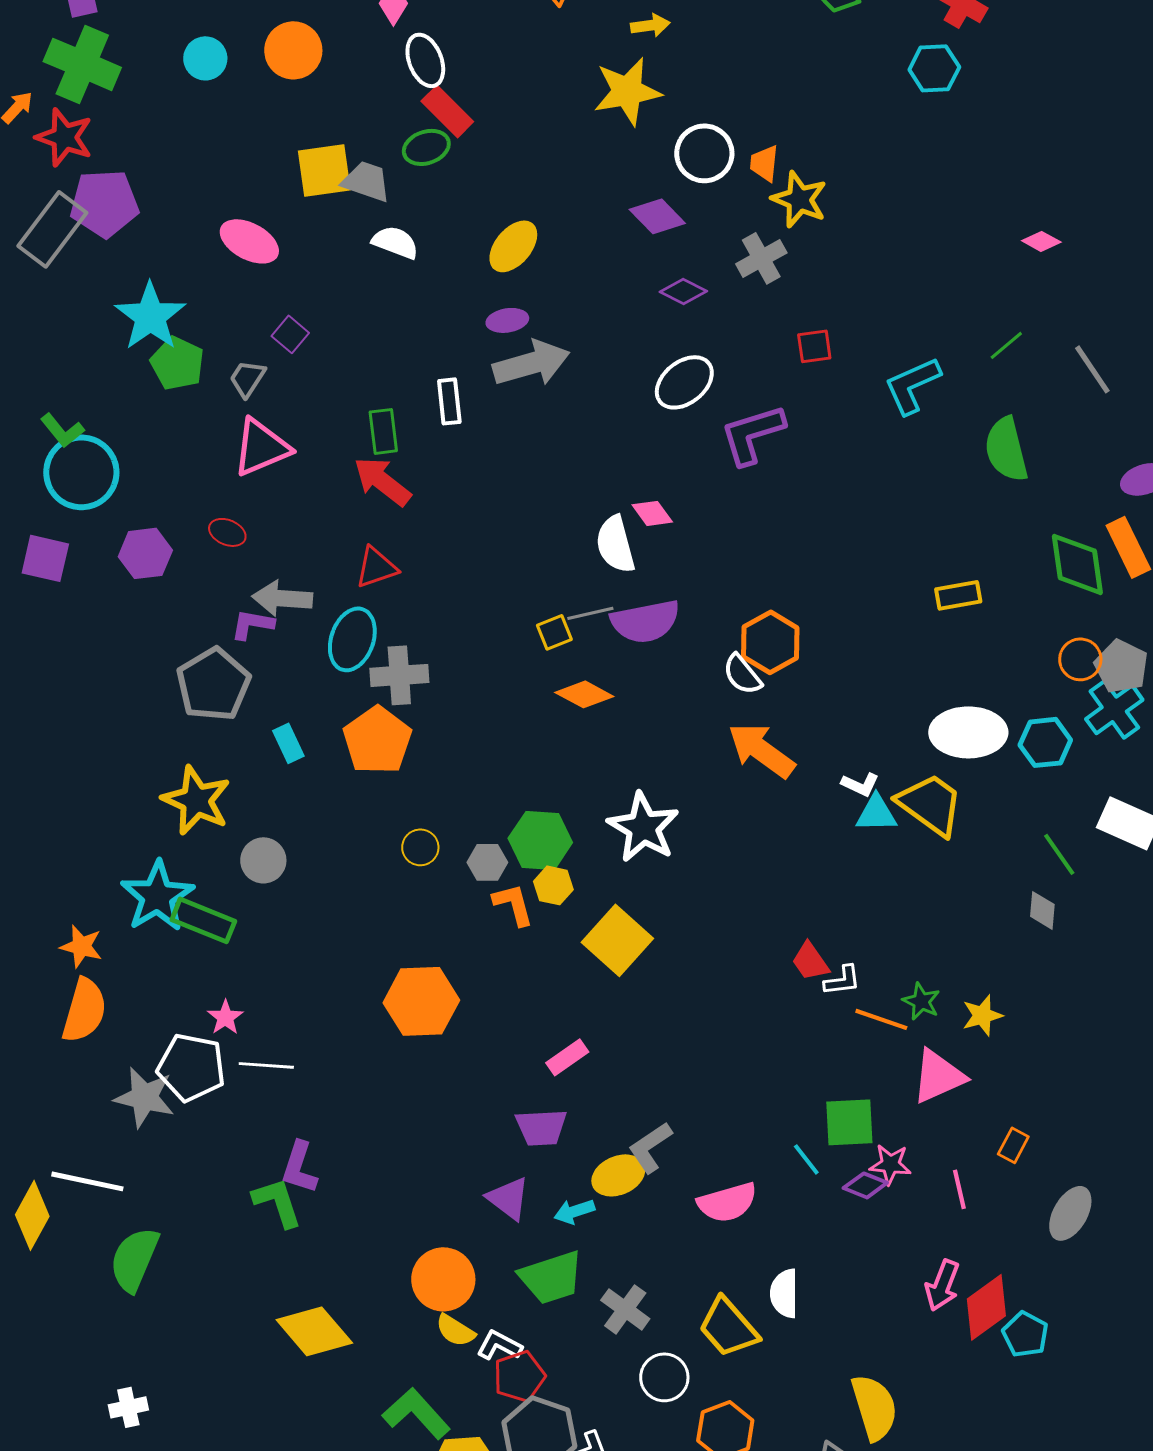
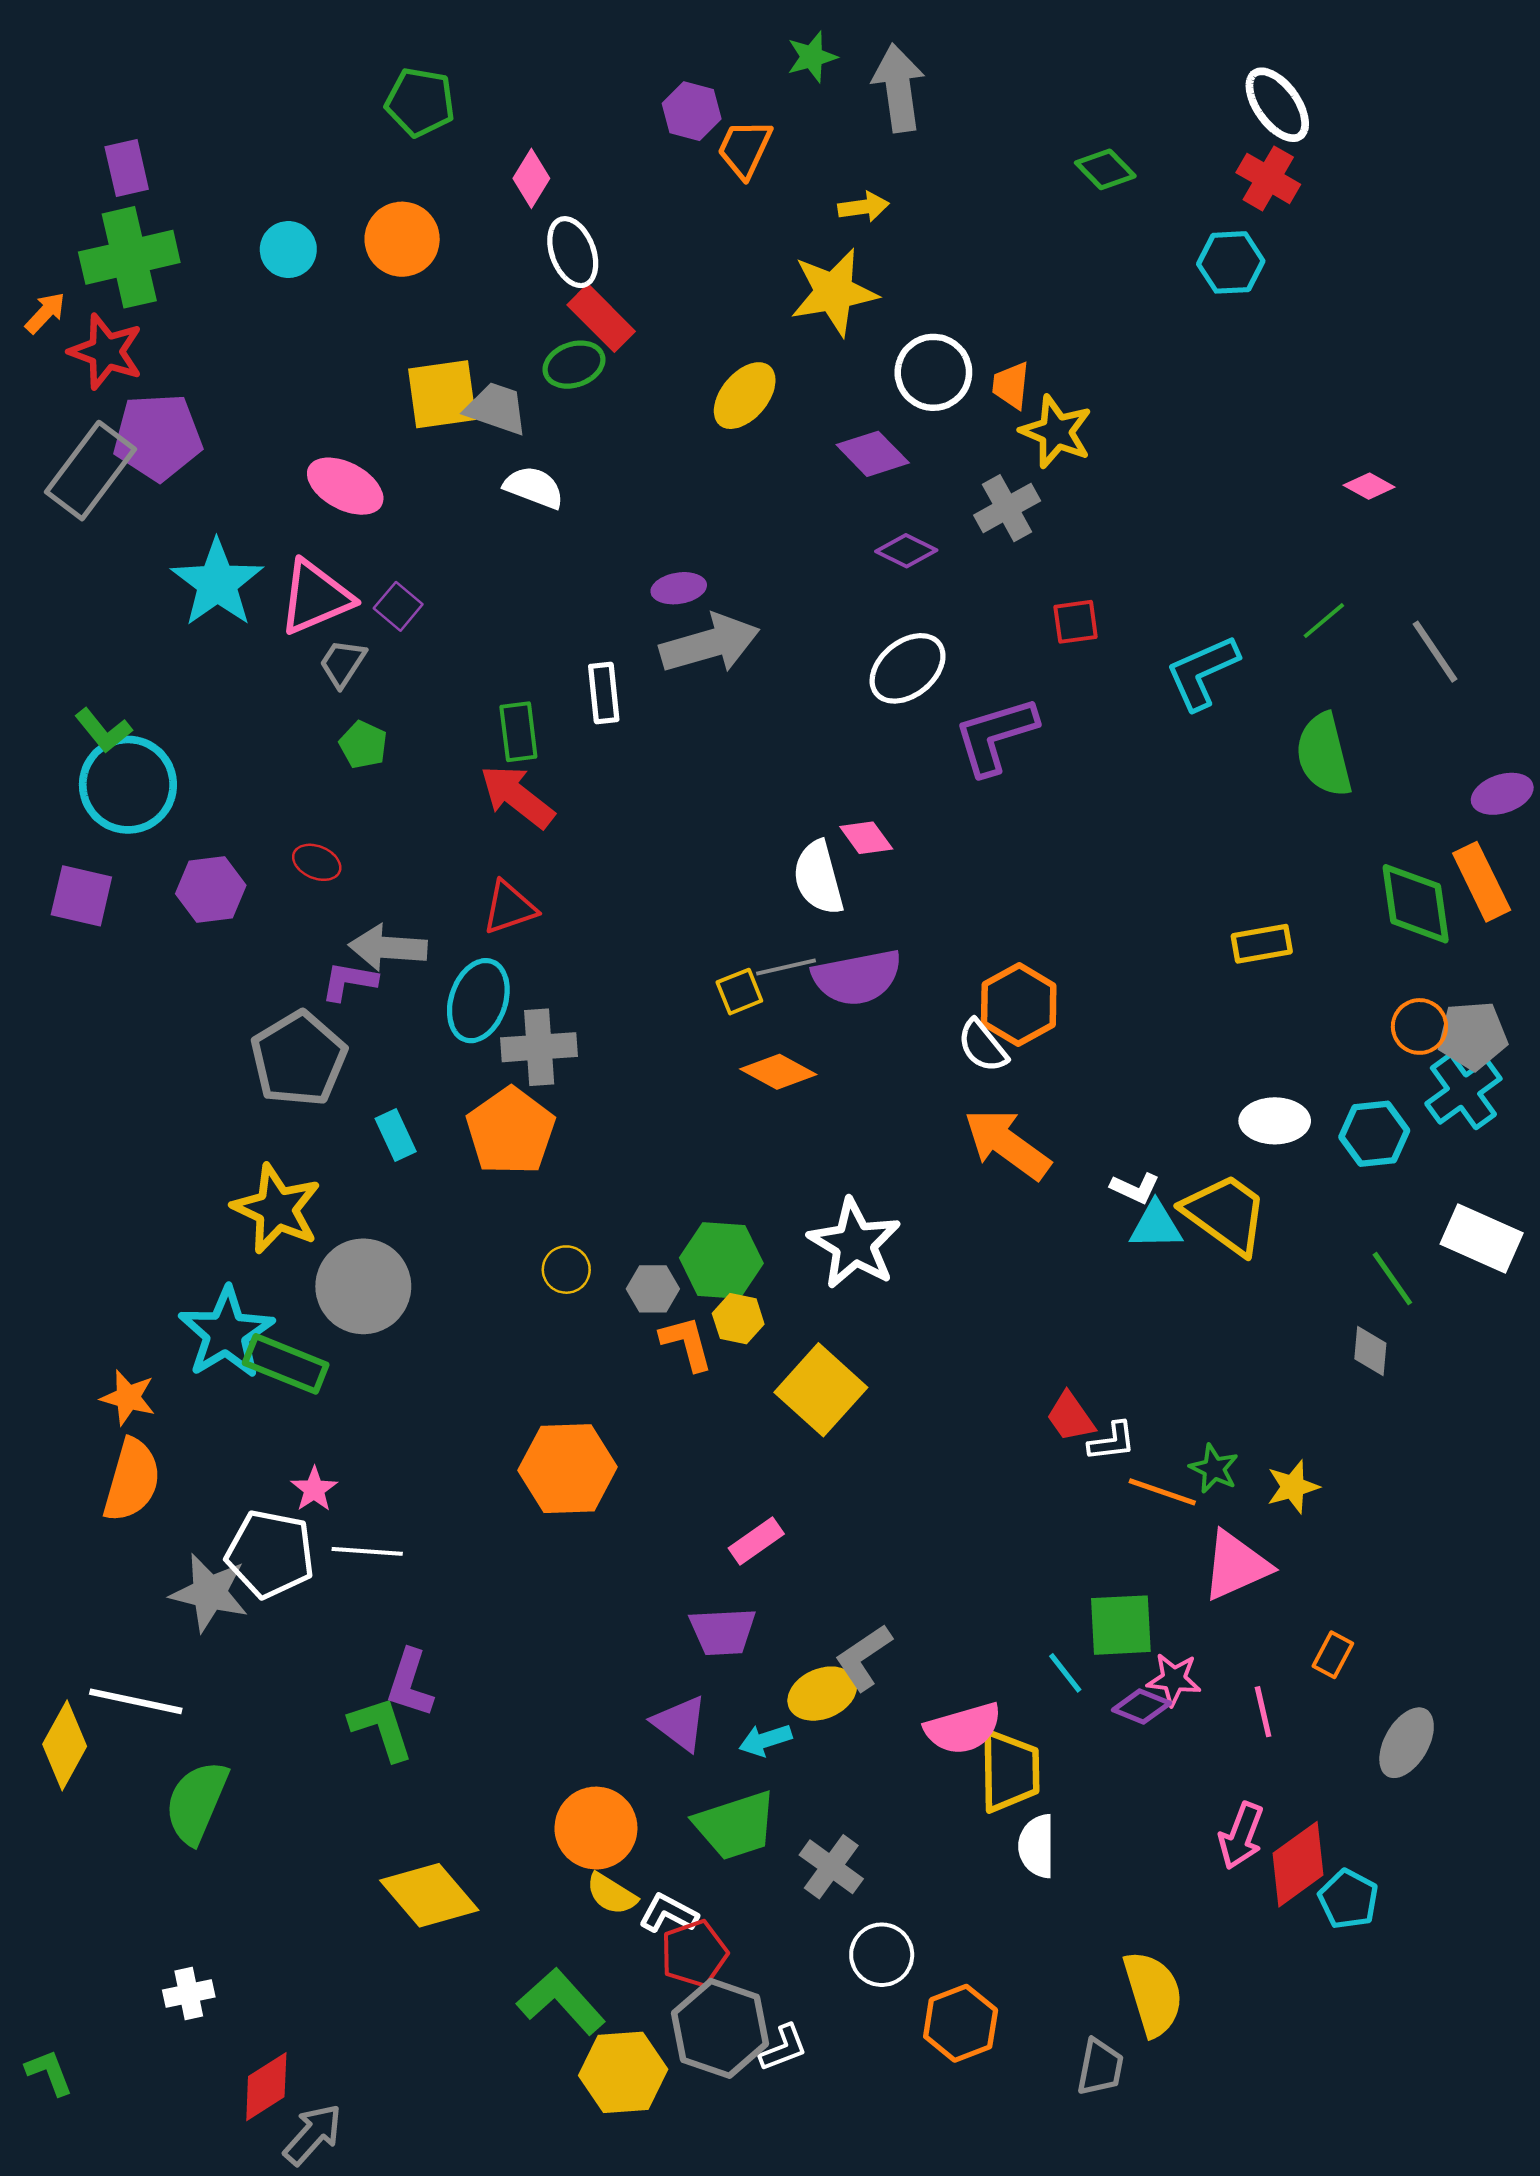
green cross: (82, 64) -> (129, 257), turned -36
yellow ellipse: (513, 246) -> (745, 396), moved
green pentagon: (177, 363) -> (363, 745), moved, size x0.7
pink triangle: (261, 447) -> (315, 597), moved
gray pentagon: (1121, 666) -> (1472, 1036), turned -30
white ellipse: (968, 732) -> (1275, 1121), size x0.7
gray circle: (263, 860) -> (363, 1286), size x1.6
yellow trapezoid: (728, 1327) -> (1010, 1771), moved, turned -140

